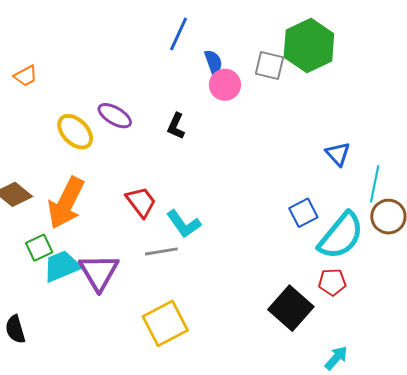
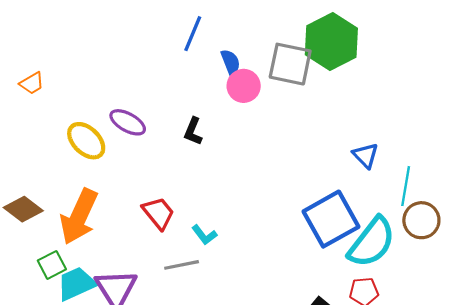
gray square: (269, 66) -> (290, 64), size x1.4
blue square: (303, 213) -> (331, 219), size x1.8
cyan L-shape: (184, 224) -> (204, 235), size x0.7

